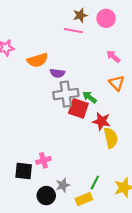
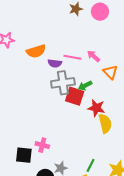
pink line: (73, 31) -> (72, 57), moved
pink arrow: (113, 56) -> (93, 56), moved
green arrow: (90, 97) -> (85, 86), turned -64
pink cross: (43, 160) -> (42, 145), turned 32

